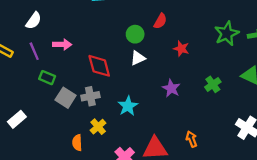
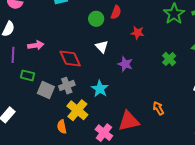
green circle: (135, 34) -> (96, 19), moved
purple line: (34, 51) -> (13, 55), turned 35
white triangle: (138, 58) -> (102, 47), turned -40
purple star: (171, 88) -> (125, 64), moved
yellow cross: (98, 127) -> (77, 110), size x1.5

